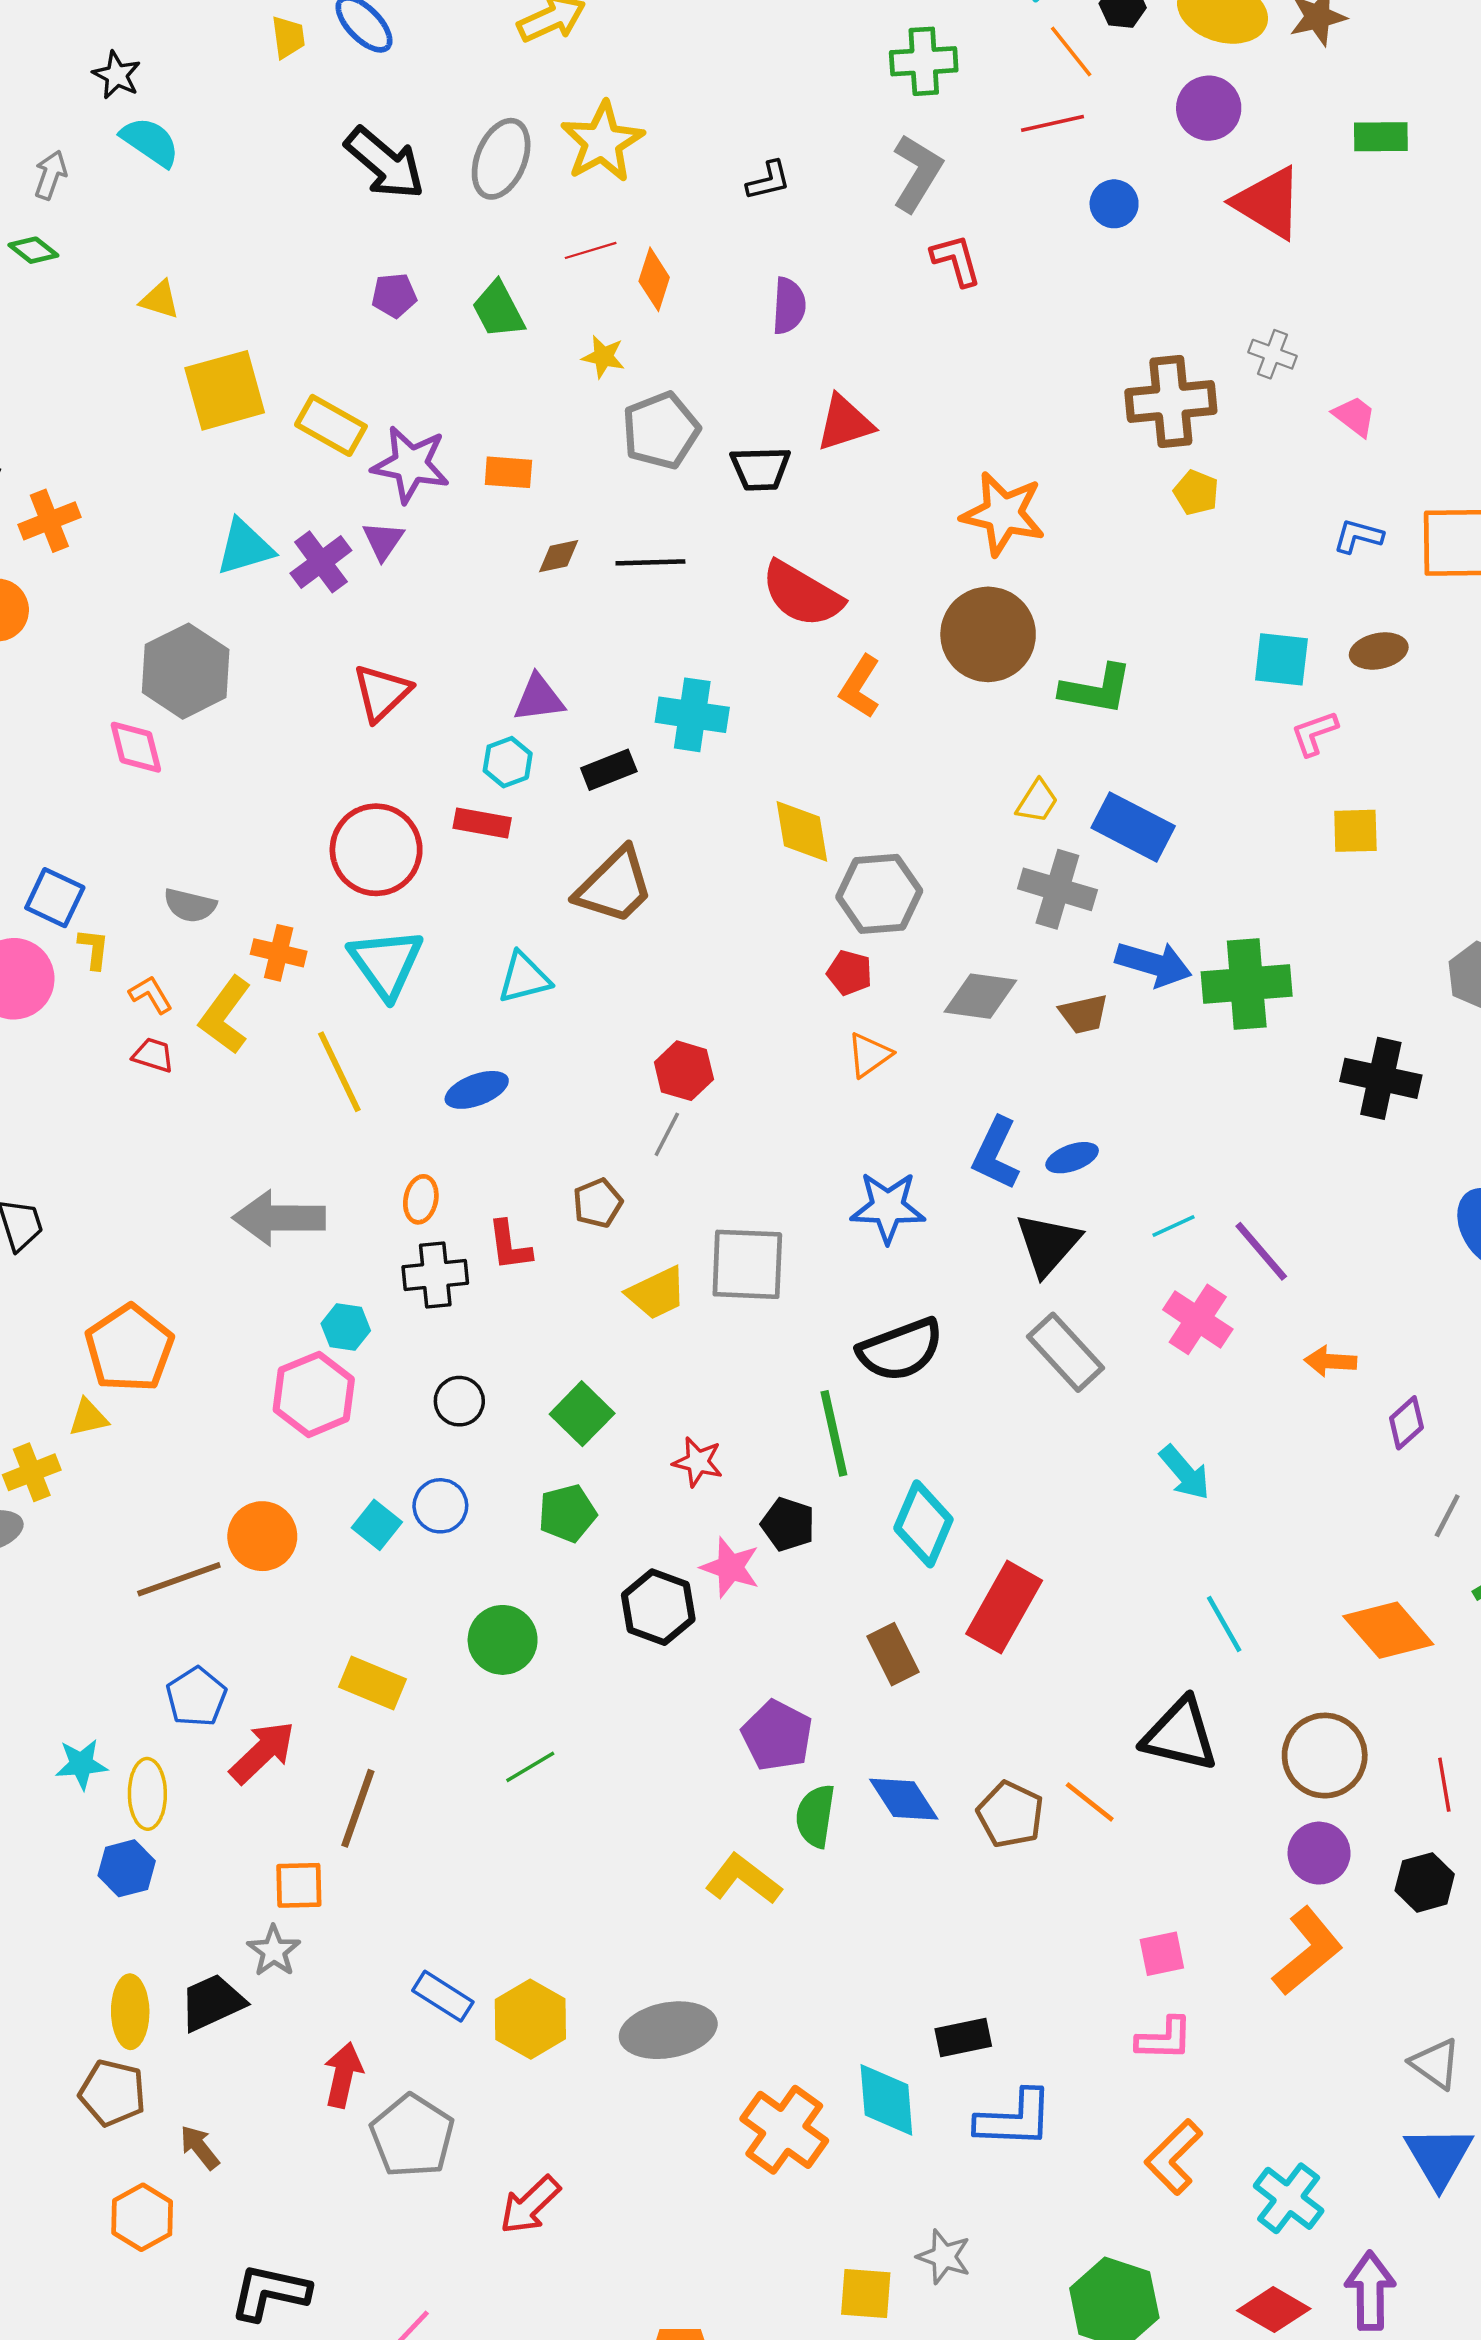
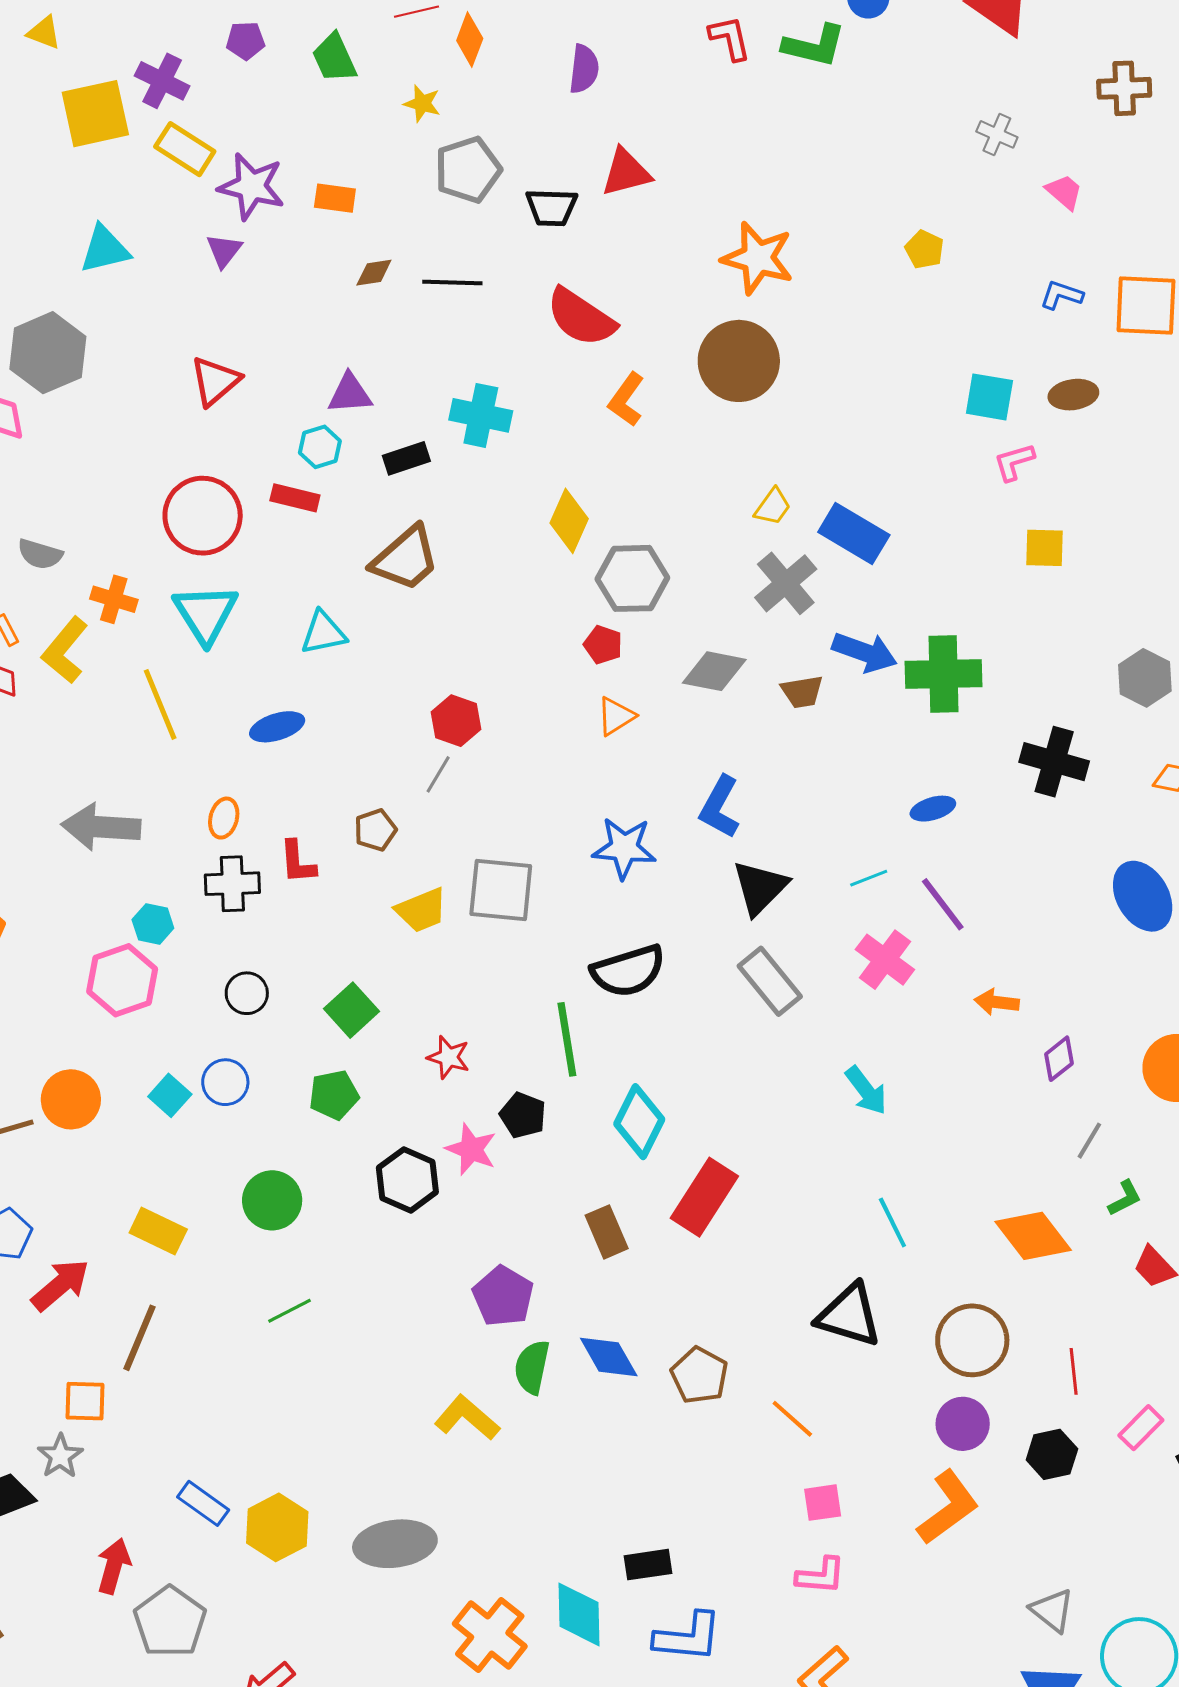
brown cross: (1171, 402) -> (1124, 88), moved, size x0.7
purple cross: (321, 562) -> (162, 81), moved, turned -30
green L-shape: (1096, 689) -> (814, 46), moved
yellow diamond: (802, 831) -> (569, 521), turned 30
gray cross: (1057, 889) -> (786, 583), turned 30
blue ellipse: (1072, 1158) -> (933, 809), moved
orange line: (1090, 1802) -> (792, 1419), moved

